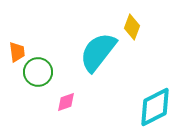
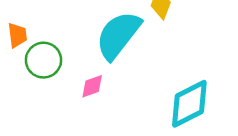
pink diamond: (66, 102) -> (92, 86), moved

